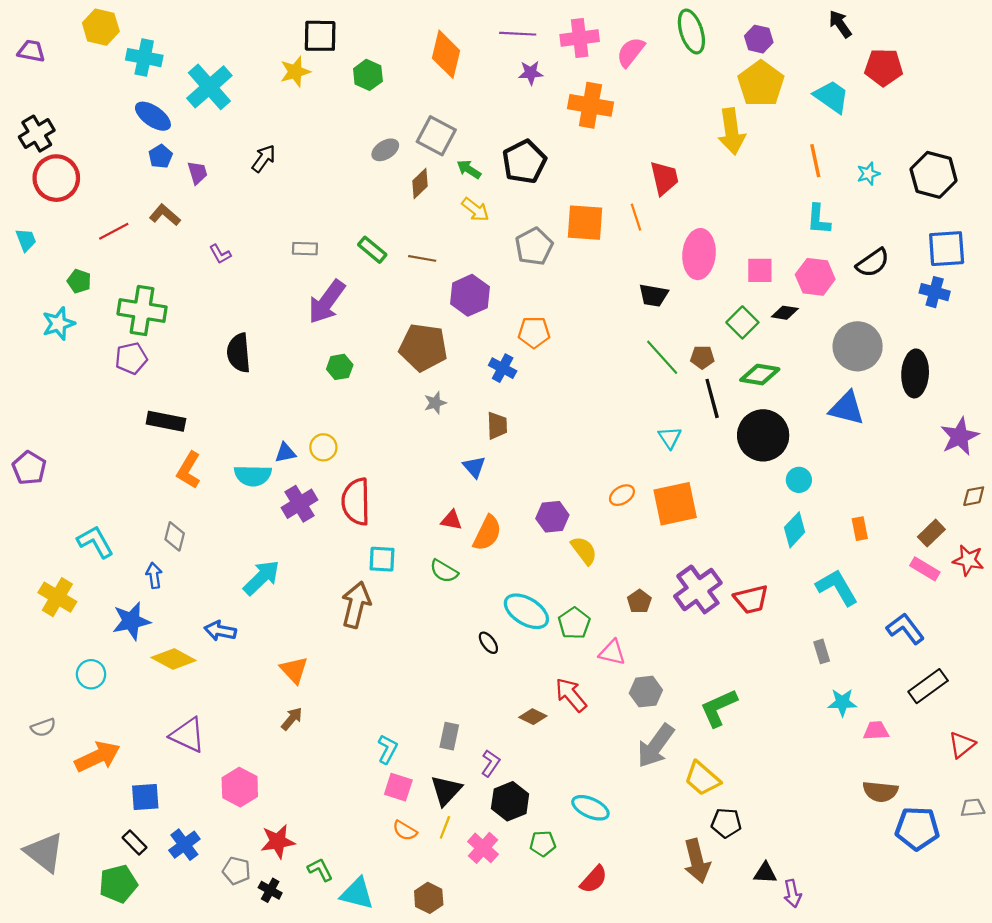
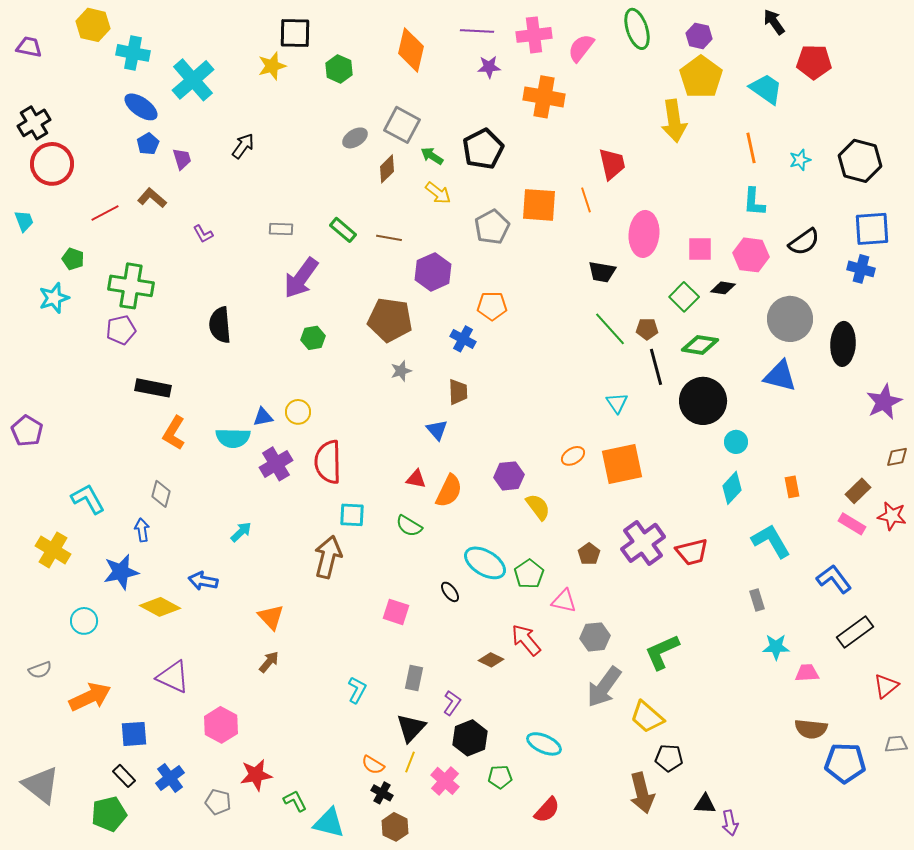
cyan arrow: (261, 578) -> (241, 532), size x0.6
pink square: (398, 787) -> (396, 612), moved
black cross: (270, 890) -> (382, 793), moved

